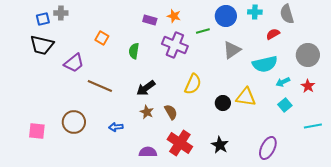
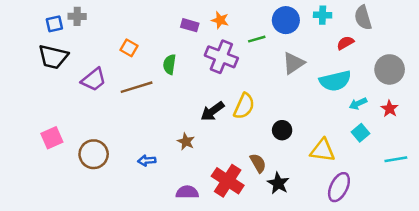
brown line: (100, 86) -> (137, 87), moved, turned -40
black arrow: (146, 88) -> (212, 111), moved
yellow triangle: (246, 97) -> (323, 150), moved
brown semicircle: (171, 112) -> (258, 163), moved
pink square: (37, 131) -> (52, 138), moved, turned -30

